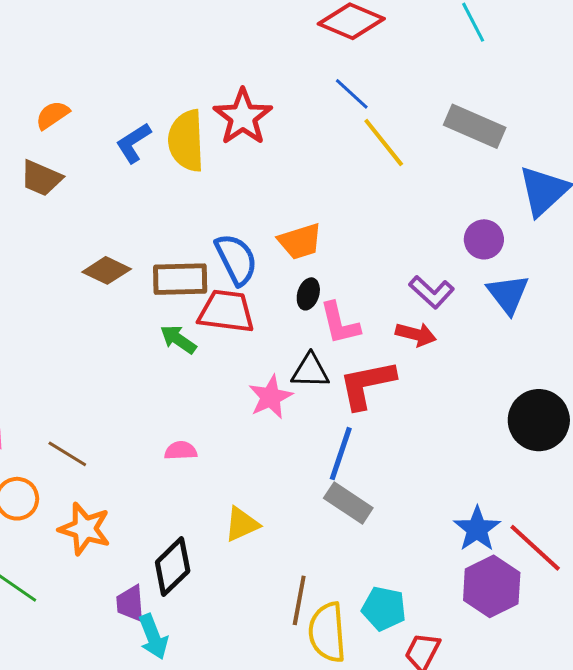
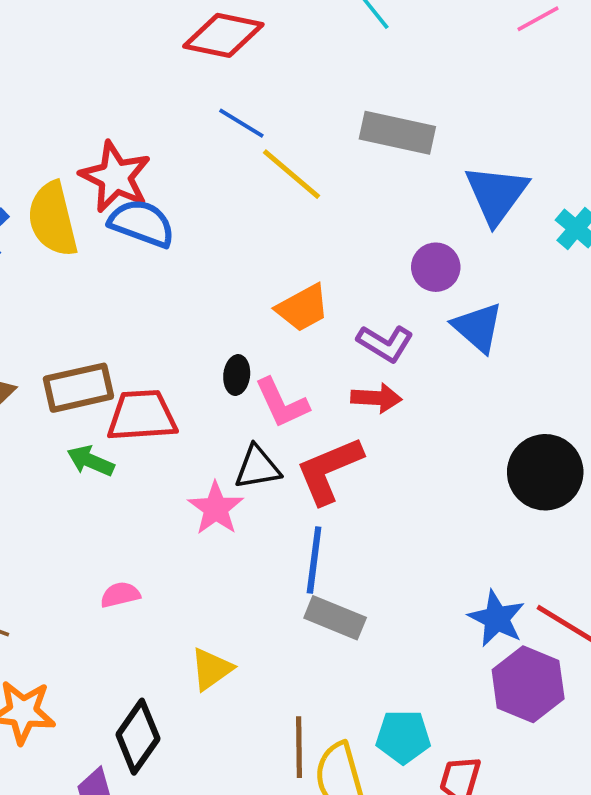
orange trapezoid: (300, 241) -> (303, 308), moved
blue semicircle: (236, 259) -> (142, 223), moved, turned -32

